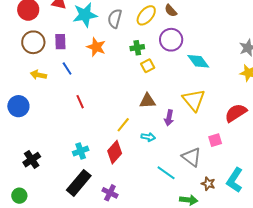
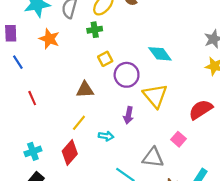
purple circle: (171, 40) -> (127, 75), moved
green cross: (137, 48) -> (95, 30), moved
brown triangle: (147, 101) -> (85, 90), moved
pink square: (215, 140) -> (179, 139), turned -32
gray triangle: (192, 157) -> (153, 158), turned -30

